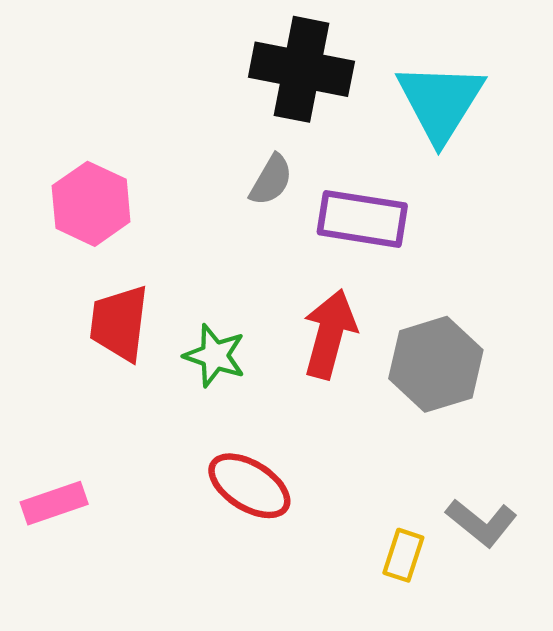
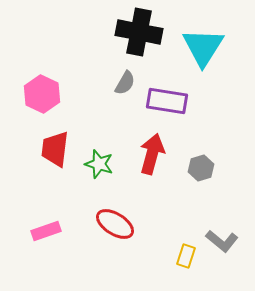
gray hexagon: (436, 364) -> (201, 168), size x0.6
pink rectangle: (54, 503) -> (46, 231), moved

